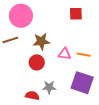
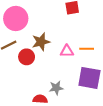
red circle: (37, 62) -> (27, 57), moved

